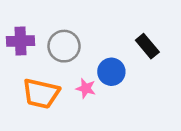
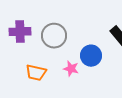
orange trapezoid: (41, 94) -> (36, 73), size x0.7

